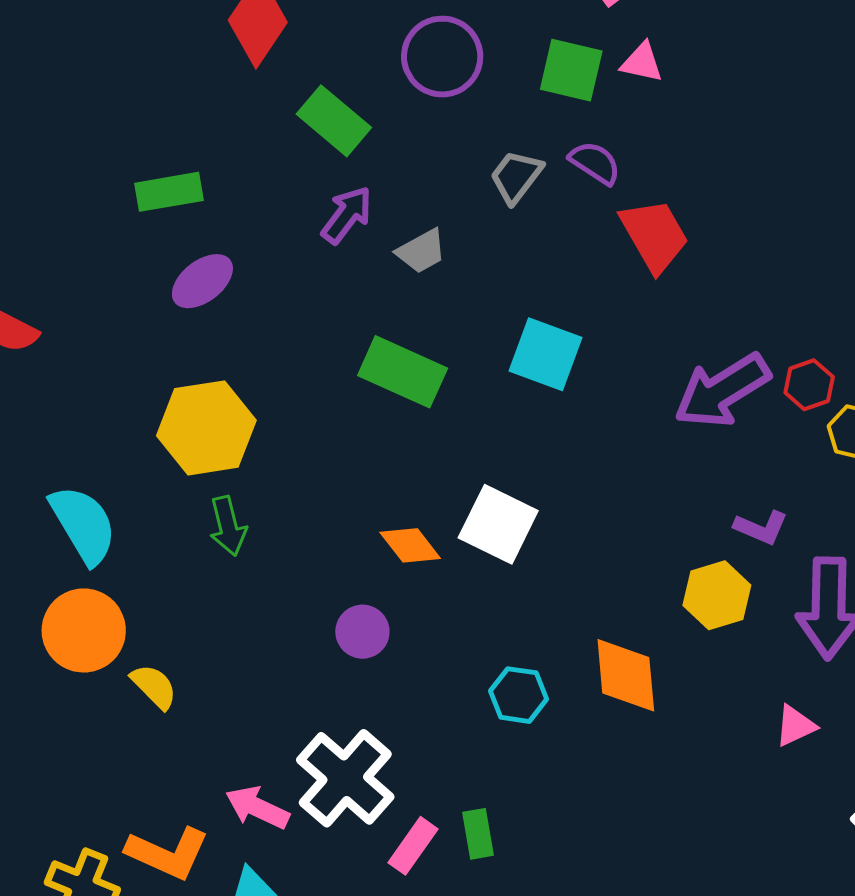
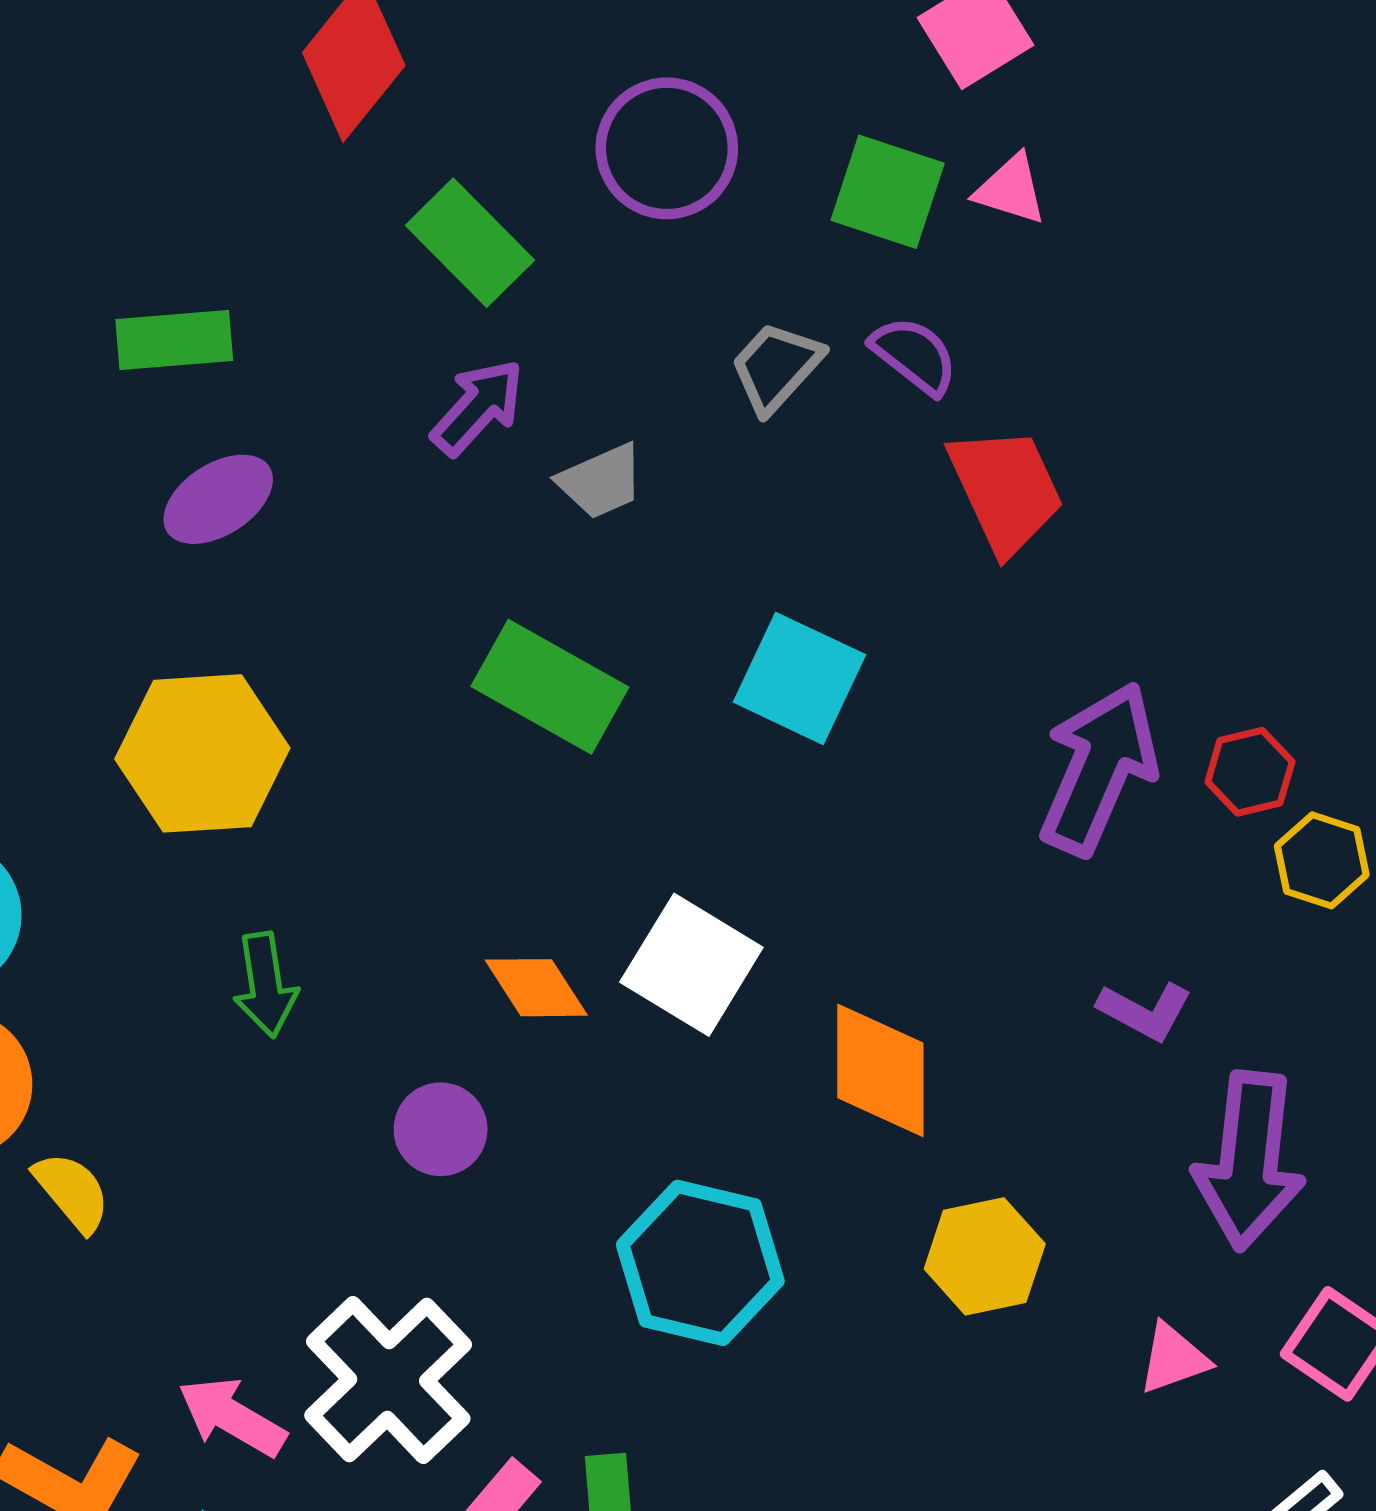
purple arrow: (722, 391) -> (1099, 768), turned 140
green arrow: (228, 526) -> (265, 985), moved
yellow hexagon: (717, 595) -> (985, 1256), moved
orange diamond: (626, 675) -> (880, 1070), moved
cyan hexagon: (519, 695) -> (700, 1263), size x1.6

